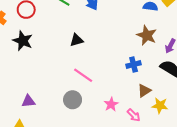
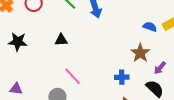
black triangle: (77, 40) -> (61, 40), moved
black star: (23, 41) -> (18, 42), moved, turned -30

